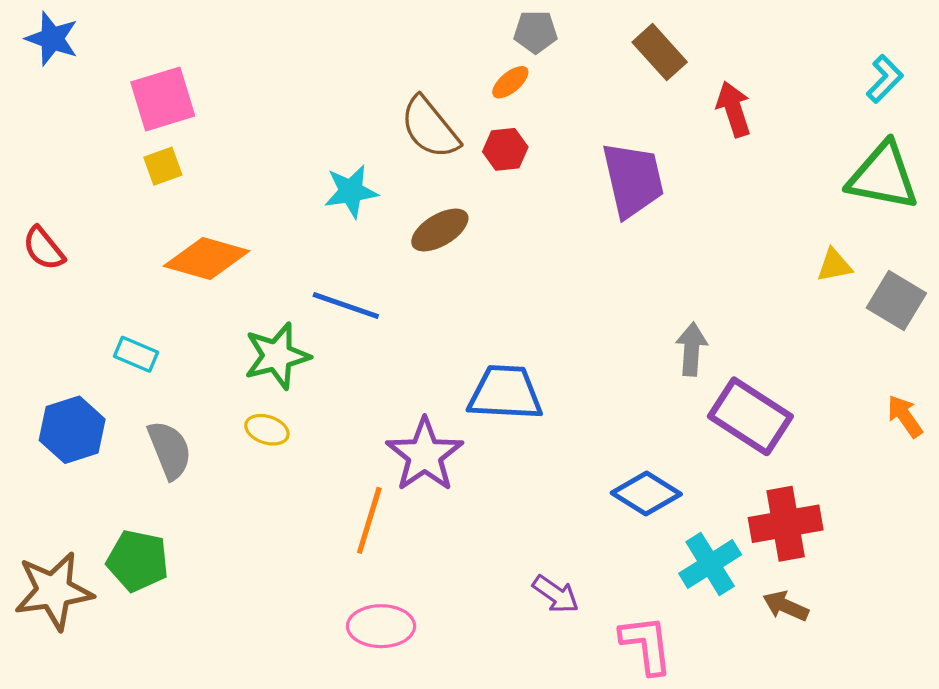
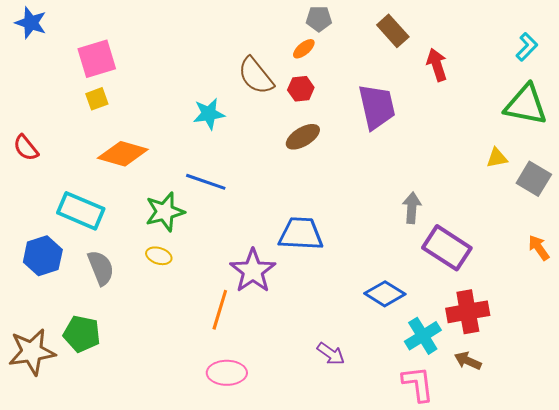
brown ellipse: (440, 230) -> (303, 137), moved
cyan rectangle: (136, 354) -> (81, 211), size x1.8
pink L-shape: (646, 645) -> (418, 384), moved

